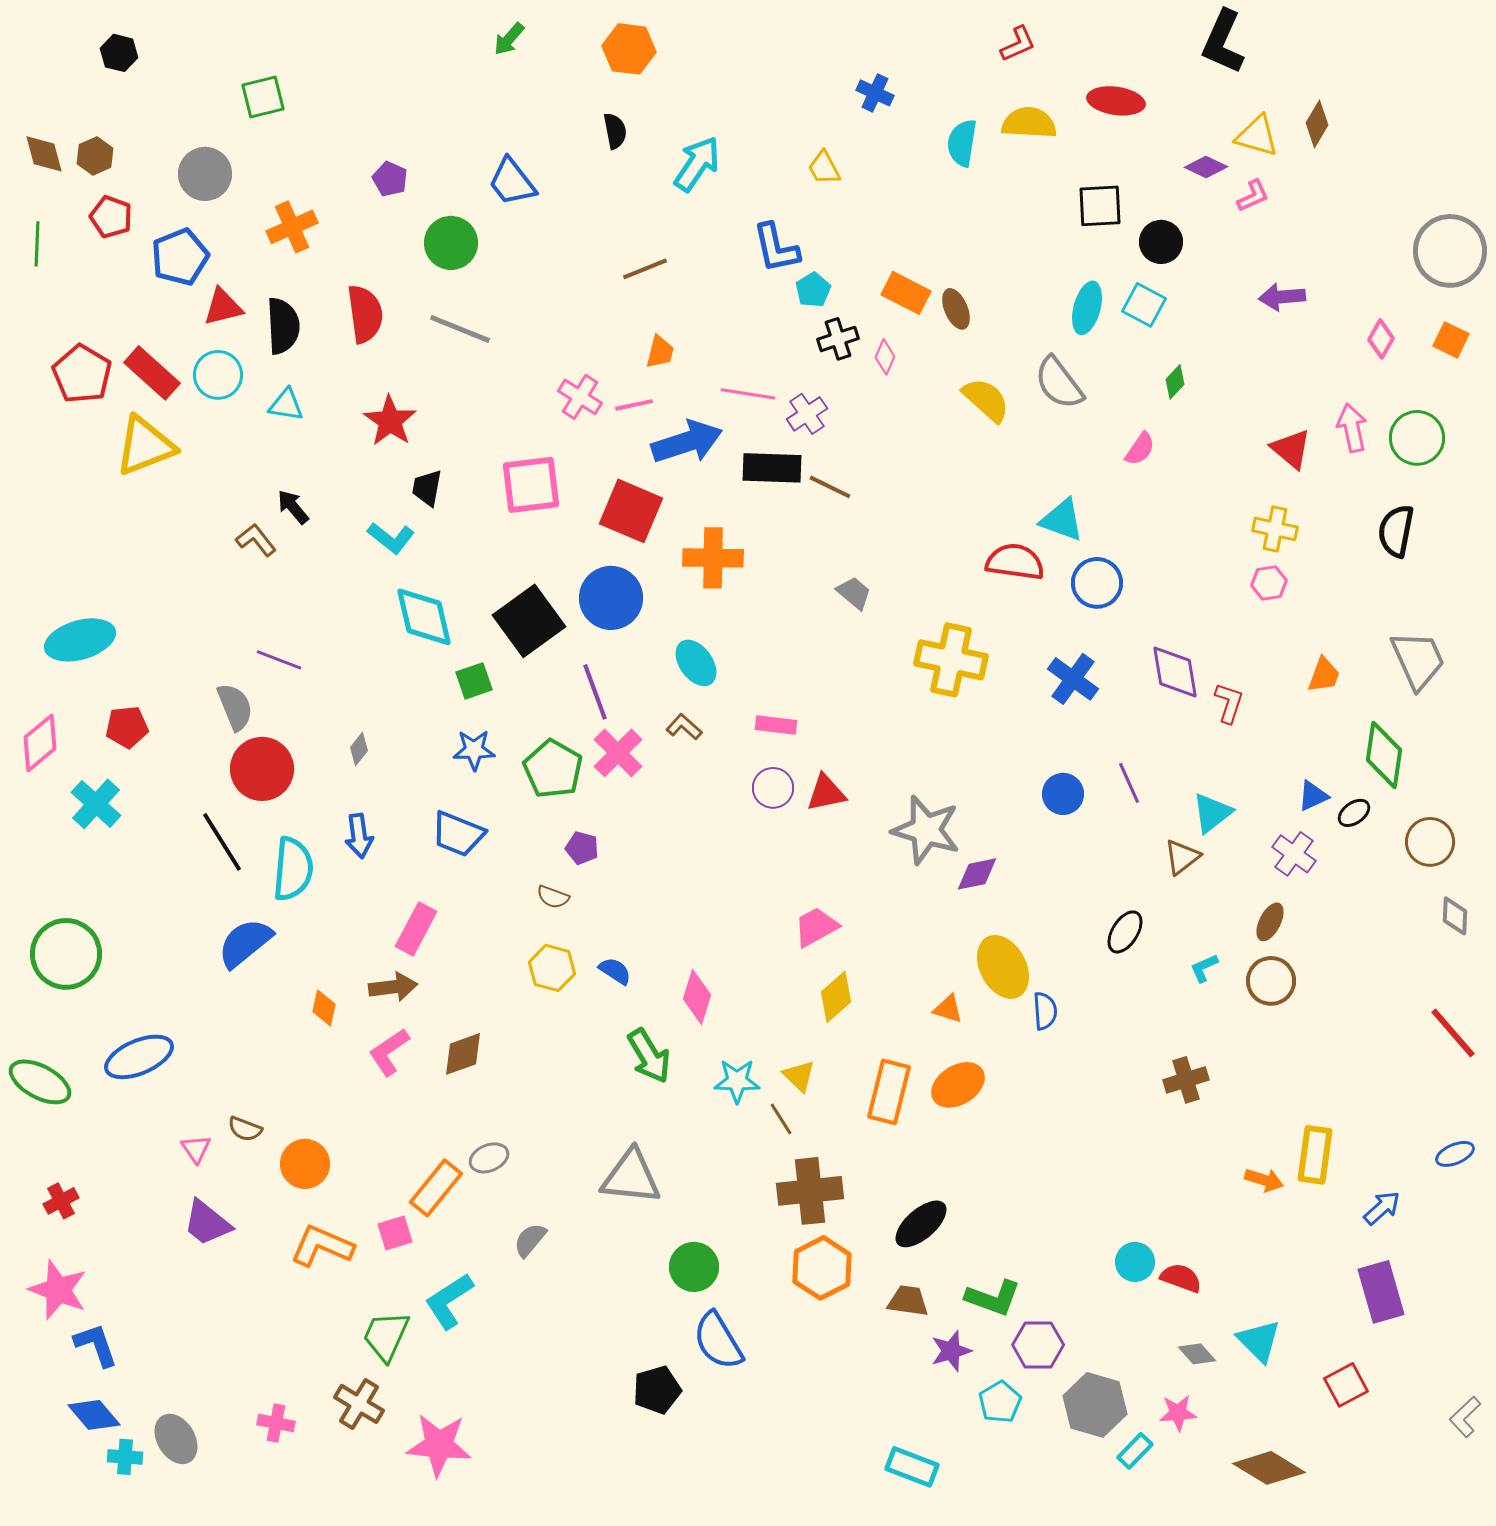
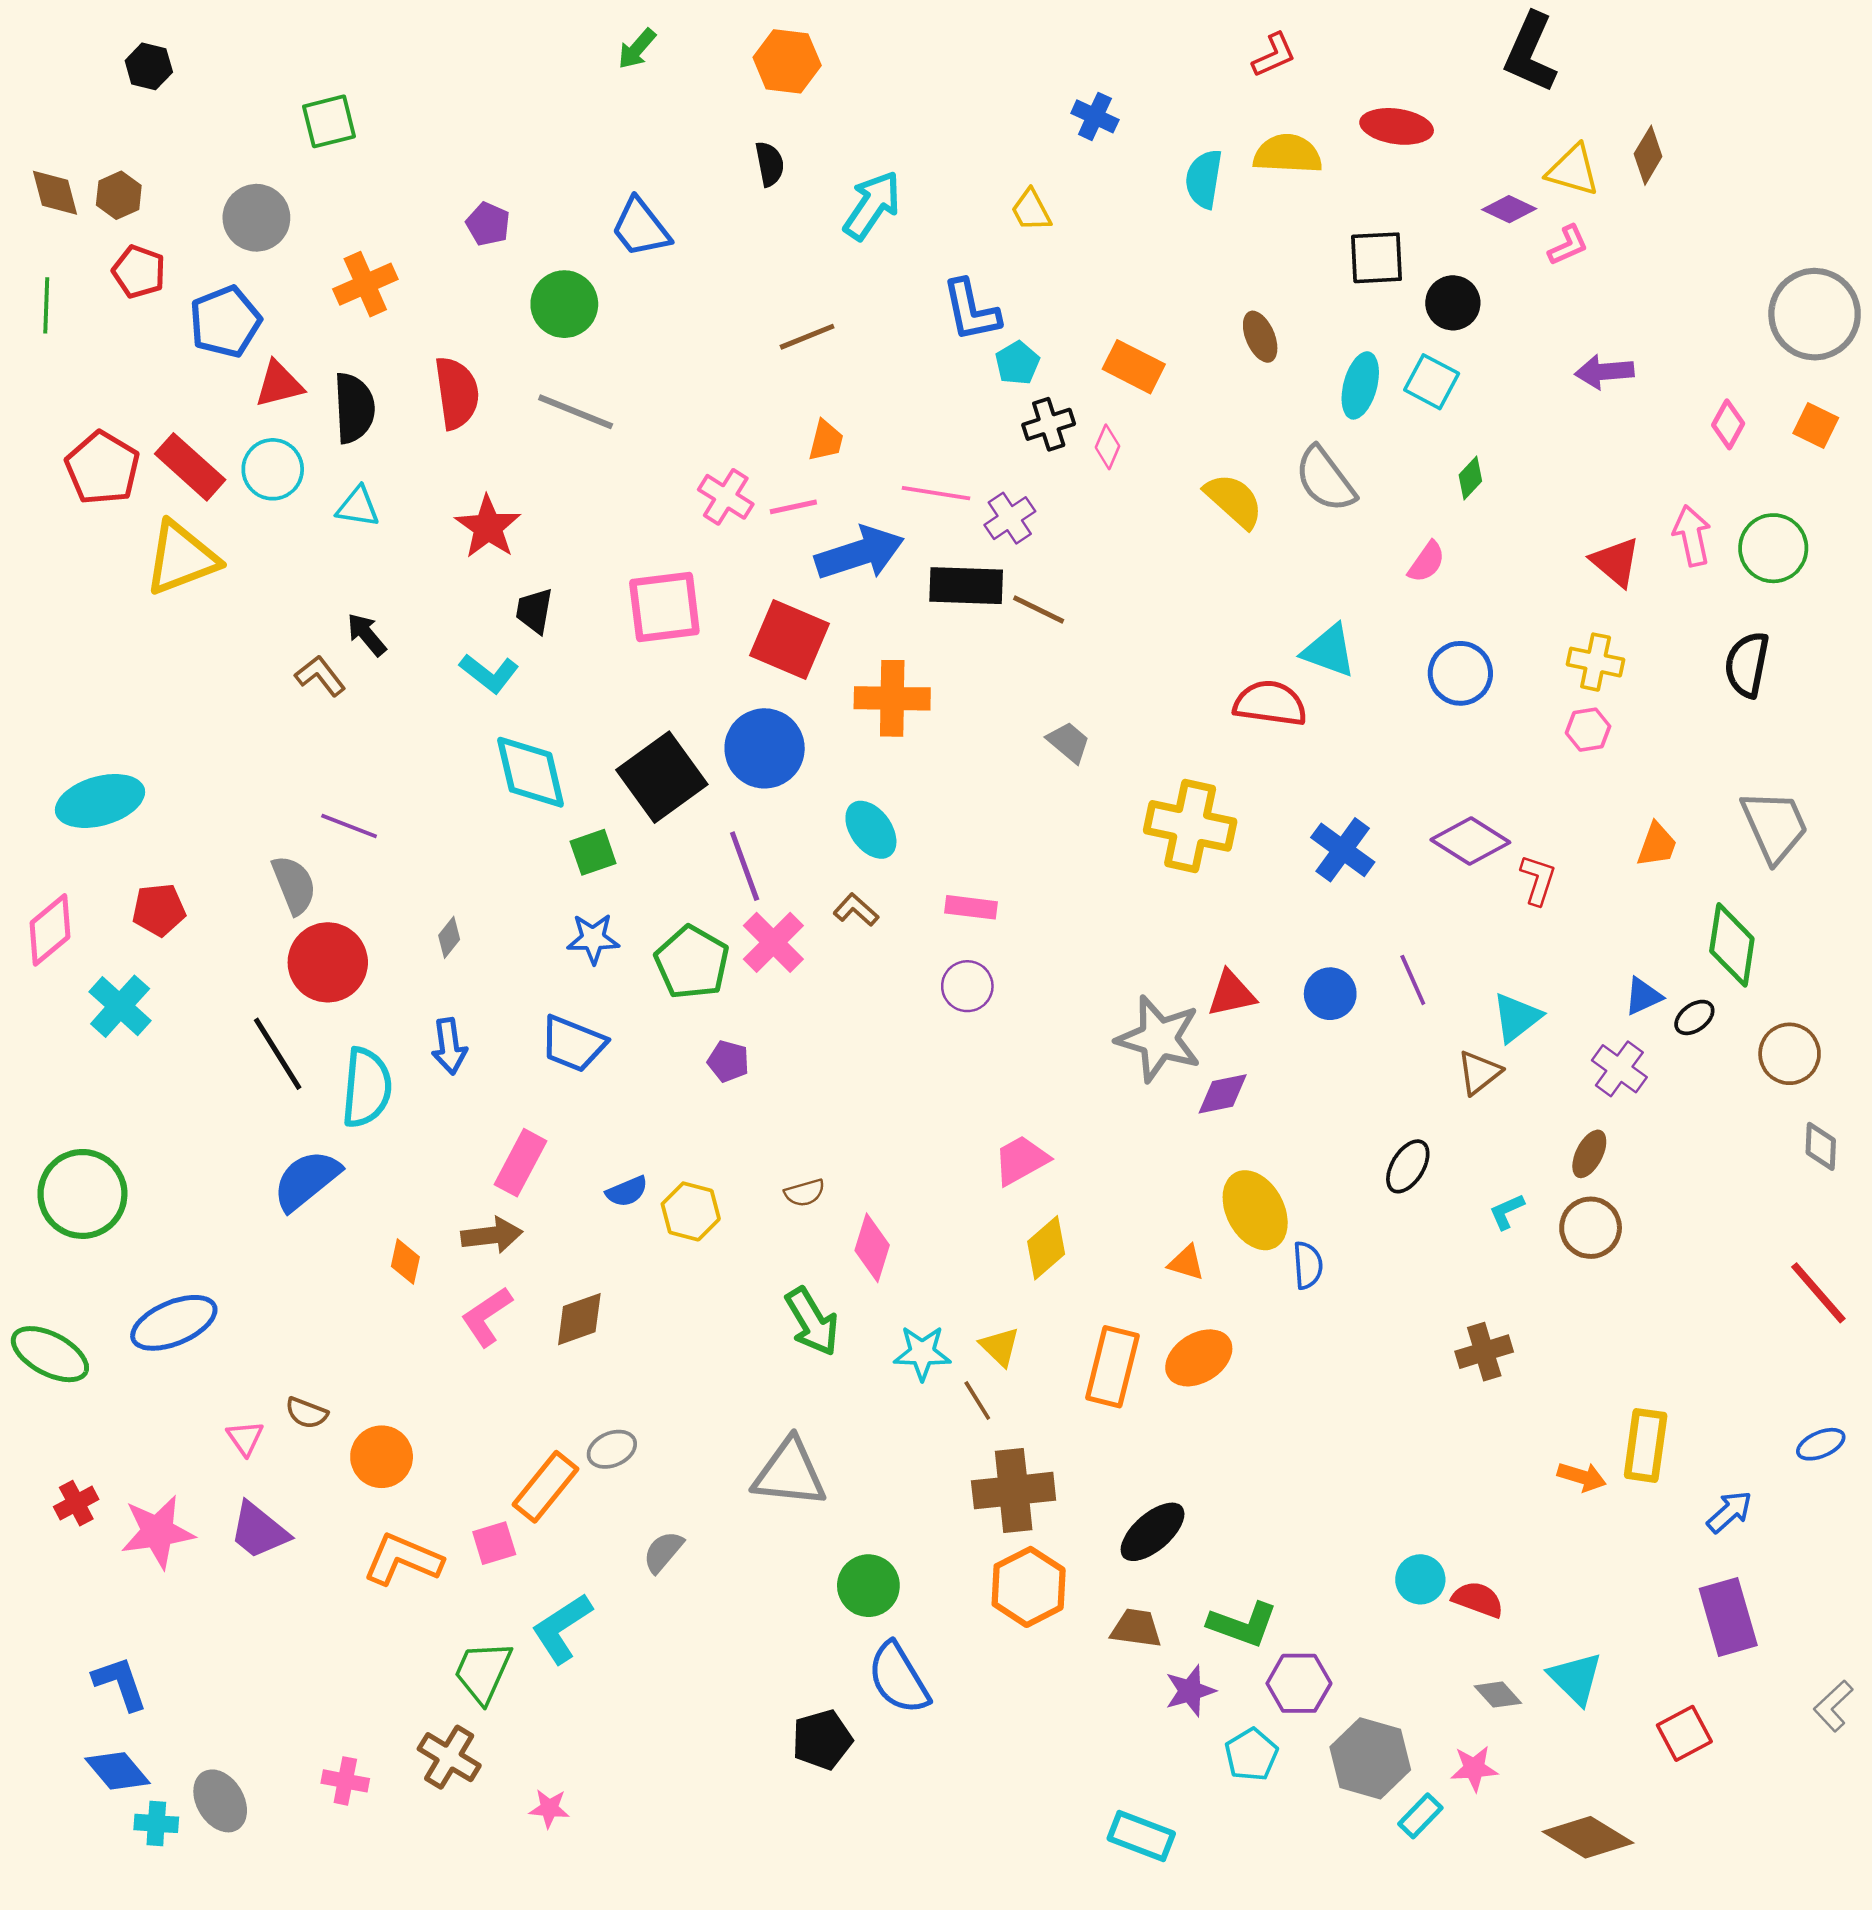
brown ellipse: (956, 309) -> (1260, 337), moved
blue circle: (1097, 583) -> (1460, 673), moved
purple diamond: (1175, 672) -> (1470, 841), turned -48
red triangle: (826, 793) -> (1231, 994), moved
brown semicircle: (553, 897) -> (805, 1193), moved, turned -36
blue semicircle: (615, 971) -> (627, 1191), moved, turned 124
pink star: (58, 1290) -> (158, 1532), moved, turned -30
gray L-shape: (1465, 1417) -> (1833, 1706), moved
pink star: (439, 1445) -> (549, 1808), size x0.5

